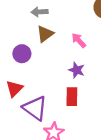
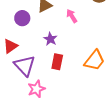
purple star: (77, 70) -> (50, 39), moved

